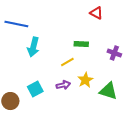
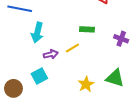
yellow star: (85, 80) -> (86, 84), moved
purple arrow: (63, 85) -> (51, 54), moved

